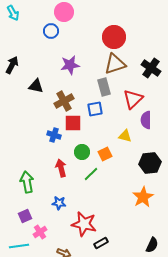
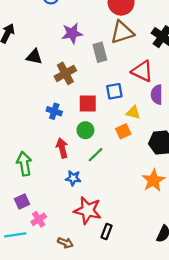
gray rectangle: (104, 87) -> (100, 52), moved
red triangle: (133, 99) -> (142, 71), turned -50
blue square: (95, 109) -> (114, 91), moved
red square: (73, 123) -> (88, 104), moved
orange square: (105, 154) -> (123, 131), moved
blue star: (59, 203) -> (73, 178), moved
black rectangle: (101, 243) -> (107, 232), turned -40

